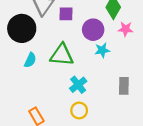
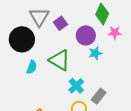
purple square: (66, 14) -> (60, 23), turned -32
green triangle: (62, 55) -> (60, 60), turned 30
gray rectangle: (124, 86) -> (99, 96), moved, turned 42

